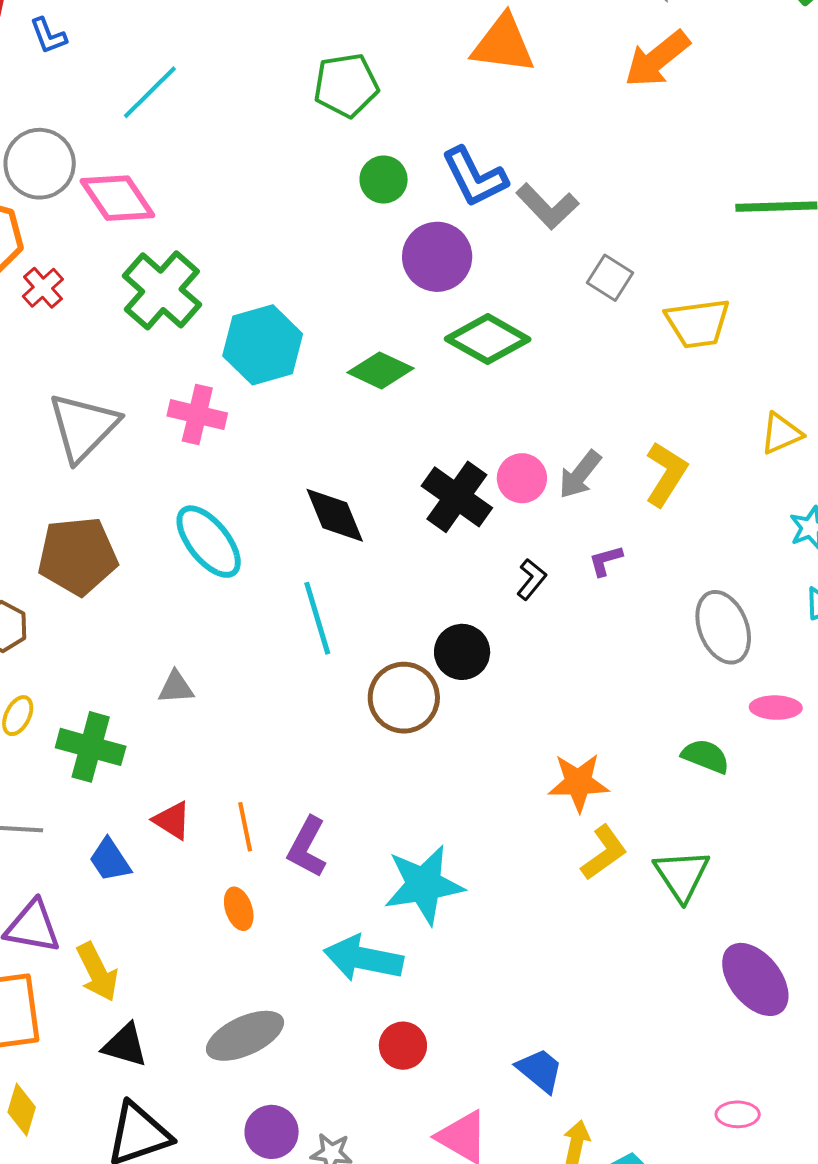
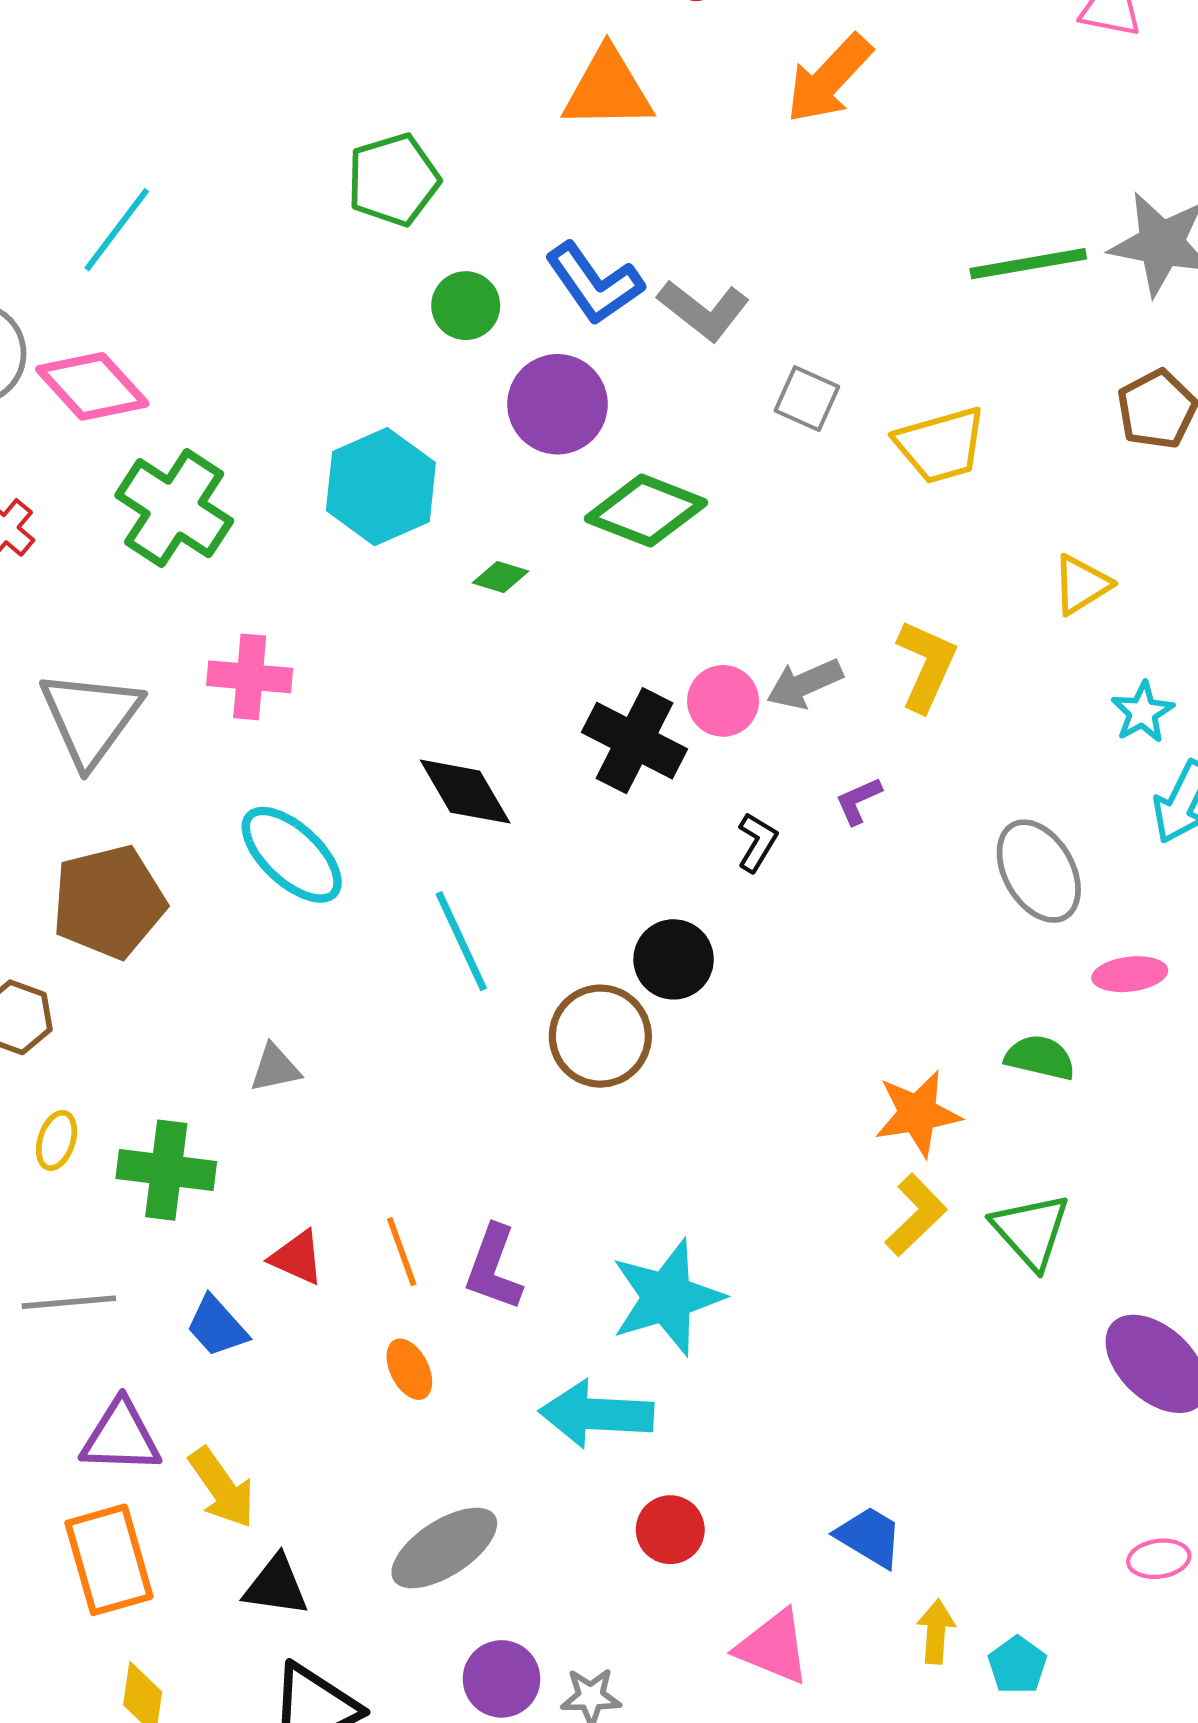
cyan hexagon: (263, 345) -> (381, 487), moved
green diamond: (381, 370) -> (500, 577), size x0.6
gray arrow: (580, 475) -> (805, 684), turned 36
orange star: (578, 783) -> (918, 1114), moved

